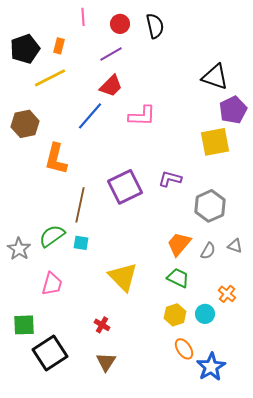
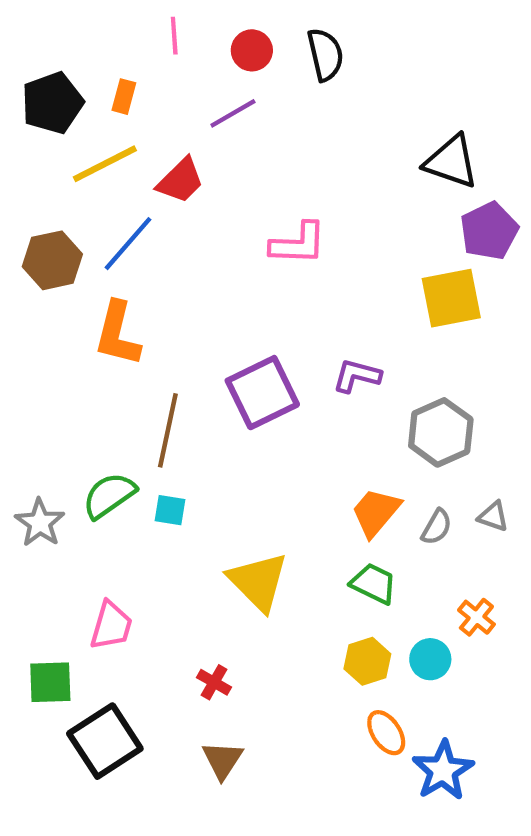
red trapezoid: (111, 86) -> (180, 181), moved
blue line: (90, 116) -> (128, 244), moved
pink trapezoid: (52, 284) -> (111, 626), moved

